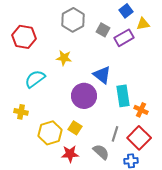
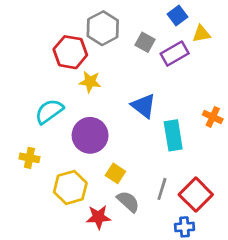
red hexagon: (24, 37) -> (70, 52), moved
purple circle: (84, 96) -> (90, 135), moved
orange cross: (141, 110) -> (213, 117), moved
yellow square: (75, 128) -> (115, 173), moved
gray semicircle: (101, 152) -> (128, 202), moved

